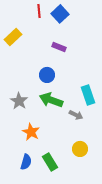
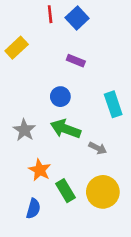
cyan rectangle: (88, 95) -> (113, 104), moved
yellow circle: (80, 149) -> (103, 192), size x1.6
green rectangle: (50, 162) -> (66, 191), moved

